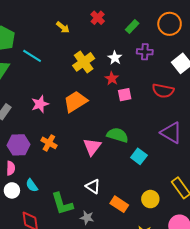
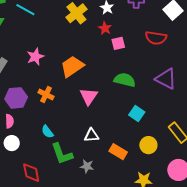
orange trapezoid: (75, 102) -> (72, 66), moved
green semicircle: (117, 135) -> (125, 80), moved
cyan square: (139, 156) -> (137, 113), moved
cyan semicircle: (32, 185) -> (47, 132), moved
white triangle: (93, 186) -> (91, 135), turned -35

